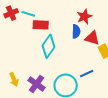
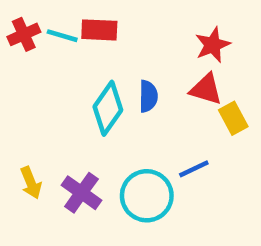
red star: (84, 17) -> (213, 45), moved
red rectangle: (41, 25) -> (99, 30), moved
blue semicircle: (76, 31) -> (148, 96), moved

